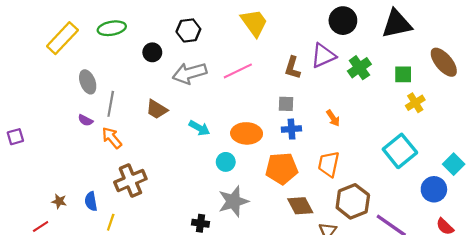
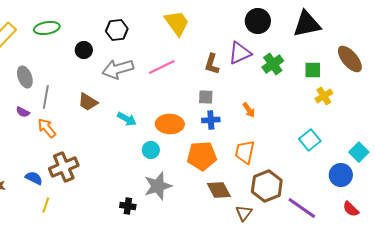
cyan square: (400, 151) -> (310, 140), size x0.7
blue semicircle: (91, 201) -> (34, 178), moved, turned 126

